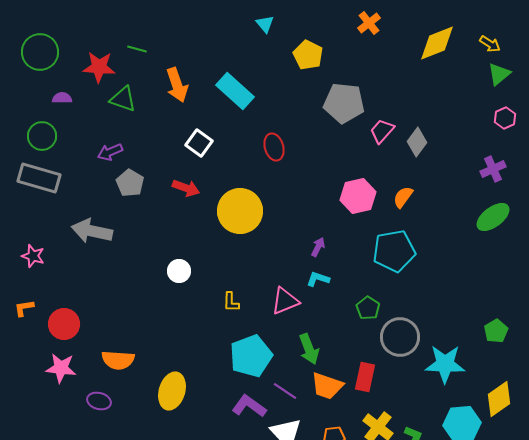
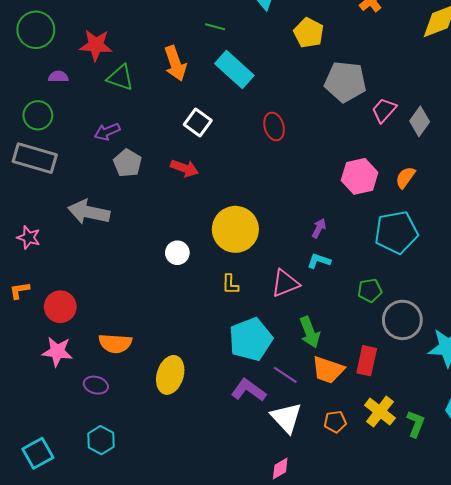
green line: (137, 49) -> (215, 27), moved
yellow circle: (240, 211) -> (235, 229), moved
green pentagon: (368, 308) -> (370, 290), turned 30

